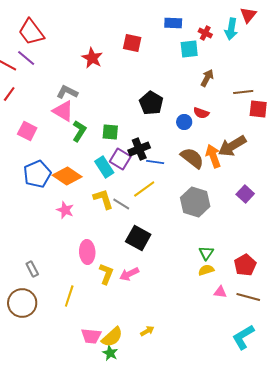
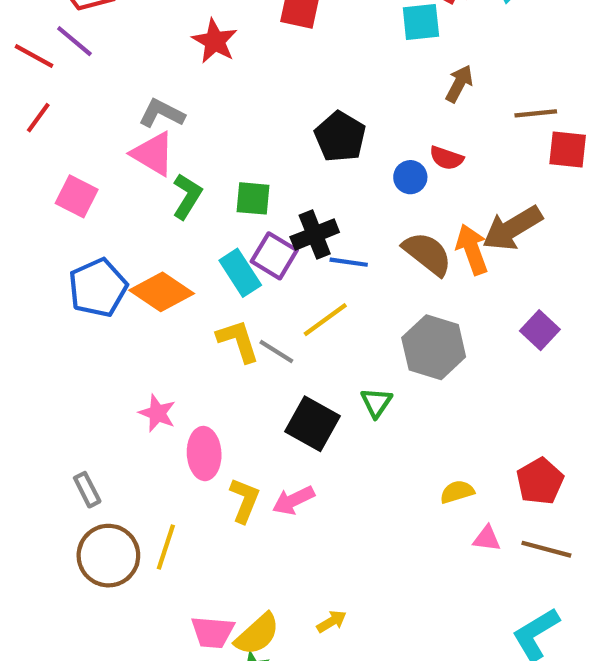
pink star: (65, 210) -> (157, 413), moved
green triangle: (206, 253) -> (376, 403), moved
brown circle: (22, 303) -> (108, 556), moved

